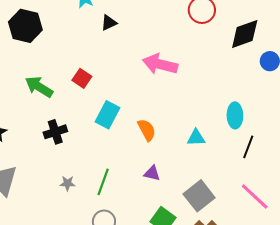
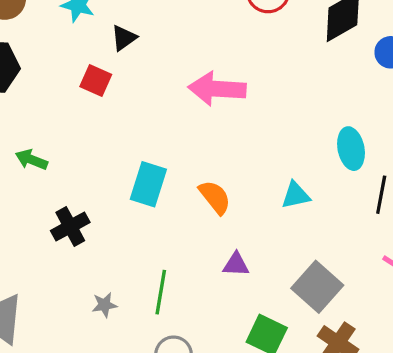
red square: (82, 78) -> (96, 81), moved
green arrow: (39, 87) -> (31, 160), size x0.7

